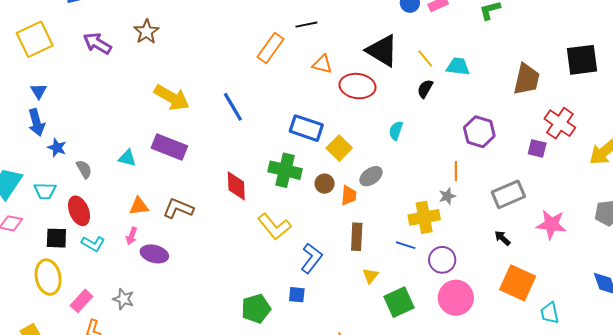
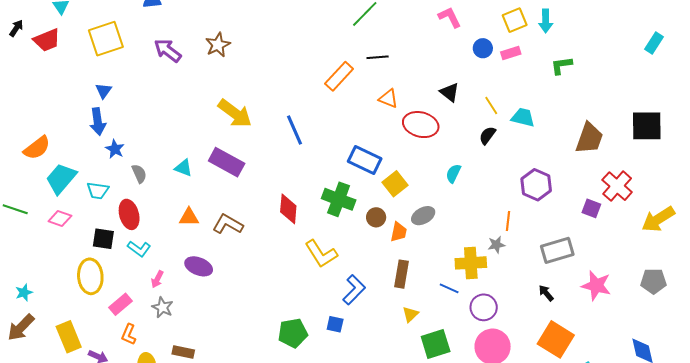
black triangle: (382, 51) -> (450, 92), size x0.6
pink arrow: (132, 236) -> (157, 279), moved

